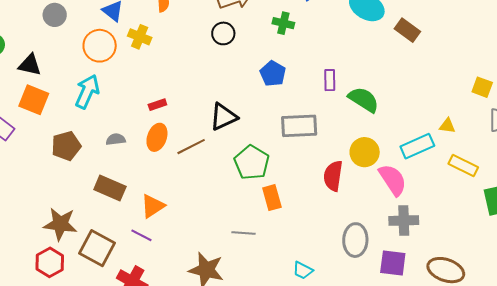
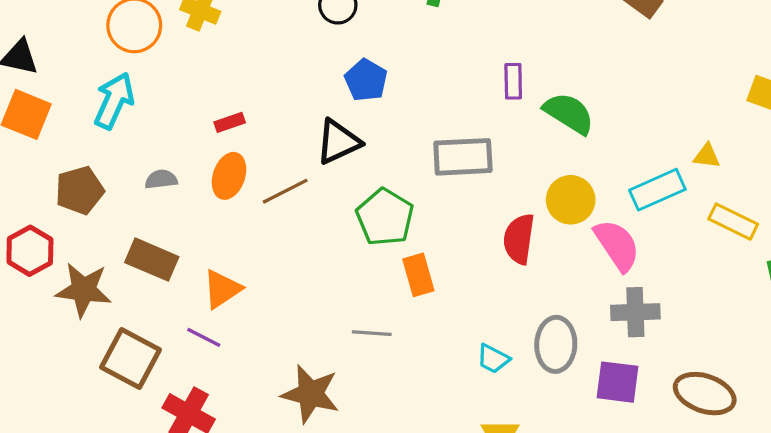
blue pentagon: (273, 74) -> (366, 80), moved
brown star: (60, 224) -> (84, 290), moved
red hexagon: (50, 262) -> (30, 251), moved
cyan trapezoid: (303, 270) -> (493, 359), moved

